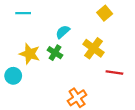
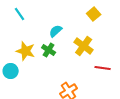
cyan line: (23, 13) -> (20, 14), turned 56

